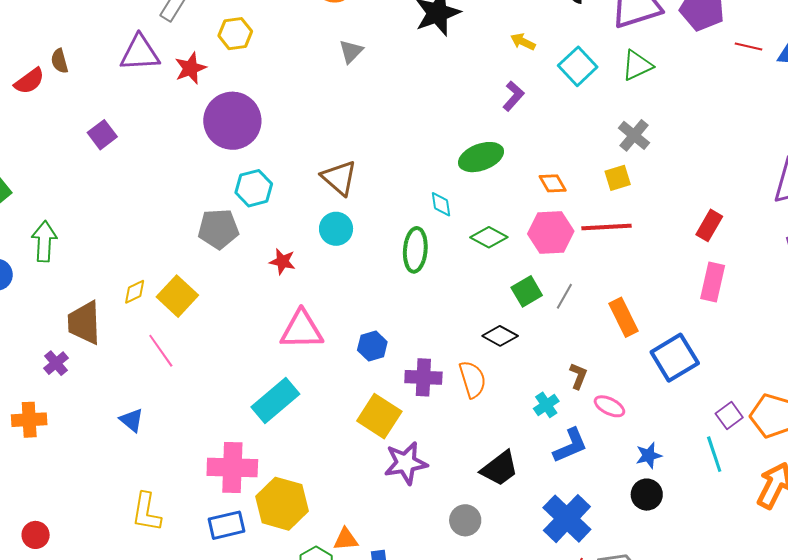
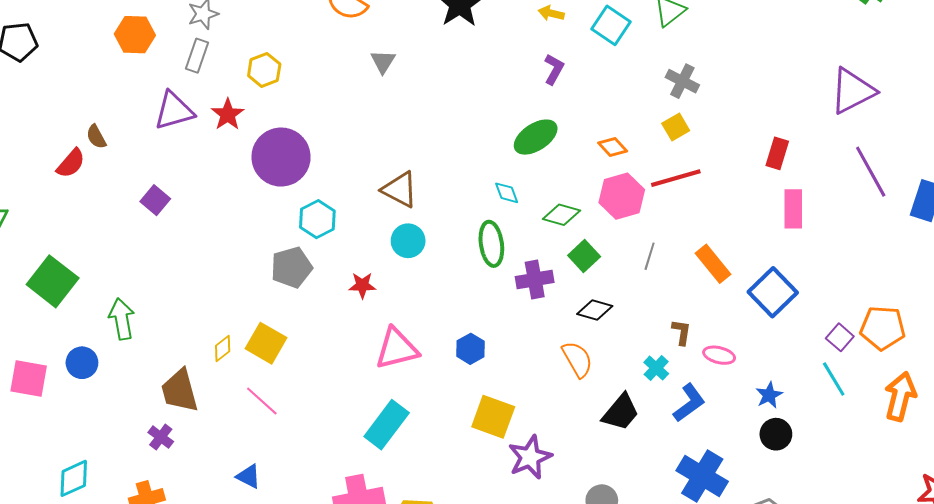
green square: (527, 291) -> (584, 256), moved
purple cross: (423, 377) -> (535, 279), moved
black trapezoid: (500, 469) -> (621, 412), moved

